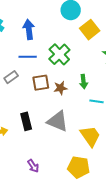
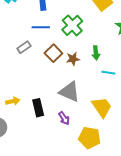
brown square: (41, 83) -> (53, 53), turned -36
black rectangle: (26, 121) -> (38, 108), moved
purple arrow: (33, 166) -> (64, 118), moved

